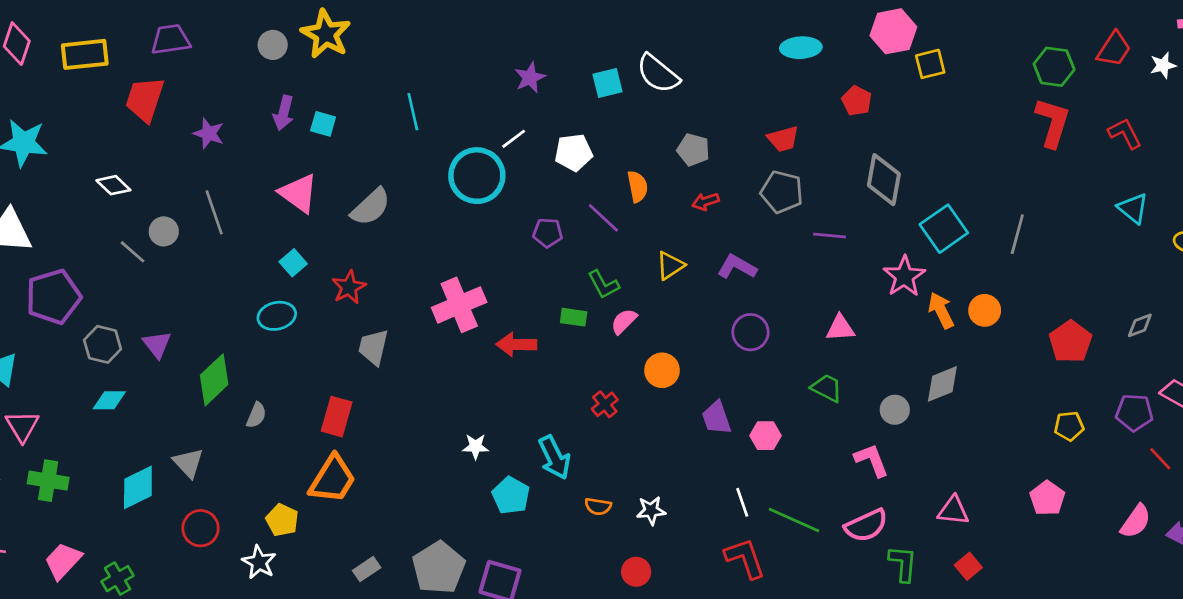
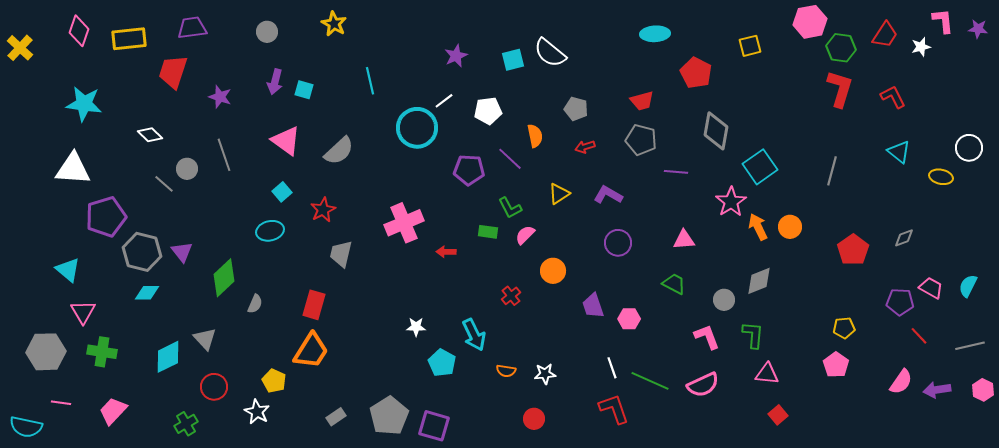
pink hexagon: (893, 31) -> (810, 22), moved
yellow star: (326, 34) -> (334, 24), moved, size x0.7
red pentagon: (857, 101) -> (696, 73), size x1.4
purple pentagon: (548, 233) -> (469, 170), size x1.4
gray line: (1017, 234) -> (832, 171), moved
gray hexagon: (103, 344) -> (142, 252), size x1.4
red arrow: (516, 344) -> (446, 252), size x0.7
yellow pentagon: (1069, 426) -> (844, 328), moved
green L-shape: (903, 564) -> (753, 335), moved
green cross: (117, 579) -> (186, 424), moved

